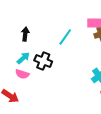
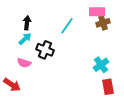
cyan arrow: (23, 58) -> (25, 39), moved

